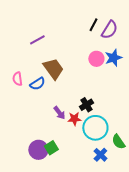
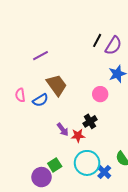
pink circle: (96, 59) -> (100, 94), moved
cyan circle: (95, 128) -> (87, 163), moved
purple circle: (38, 150) -> (41, 177), moved

